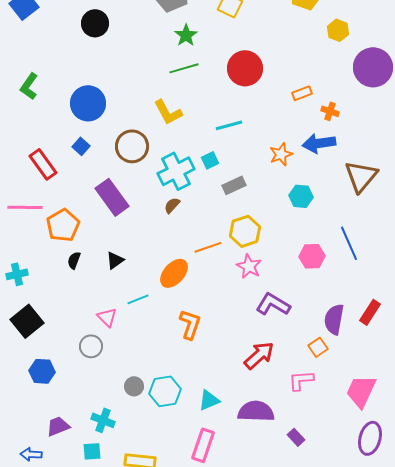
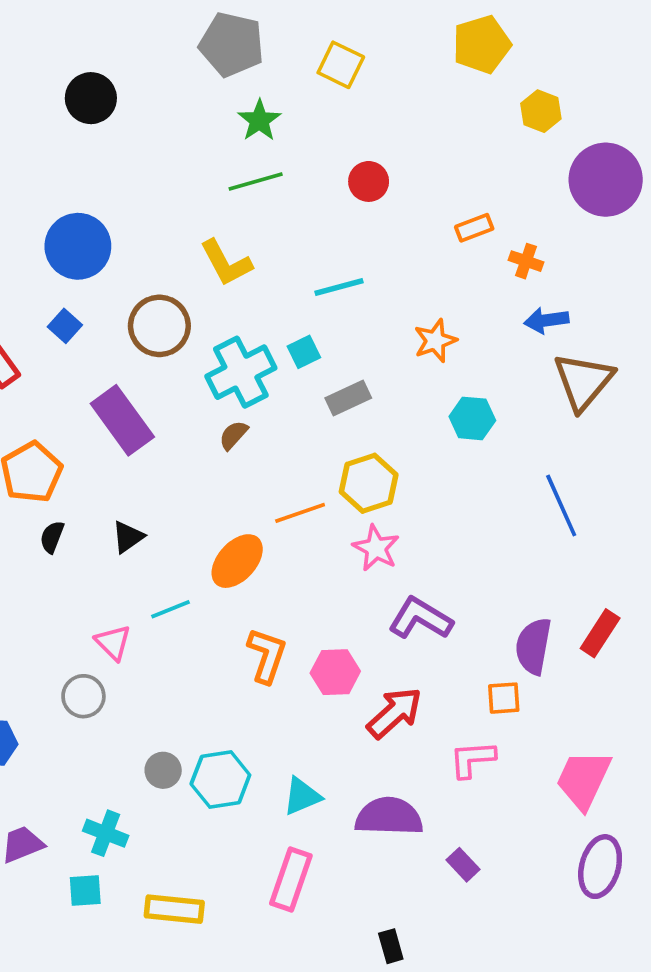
red circle: (245, 68) -> (369, 181), size x0.6
blue arrow: (319, 143) -> (546, 320), moved, size x0.7
pink hexagon: (312, 256) -> (335, 672), moved
orange square: (318, 347) -> (504, 698), turned 30

